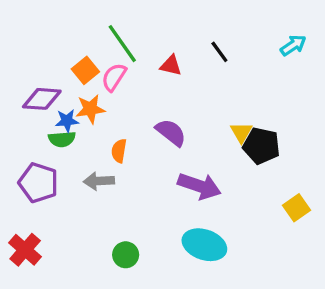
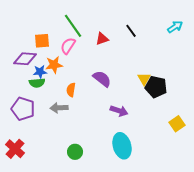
red triangle: (171, 65) -> (102, 39), turned -32
orange square: (85, 70) -> (42, 41), moved, turned 35
purple arrow: (199, 186) -> (119, 111), size x0.7
cyan ellipse: (204, 245) -> (122, 146), turned 55

